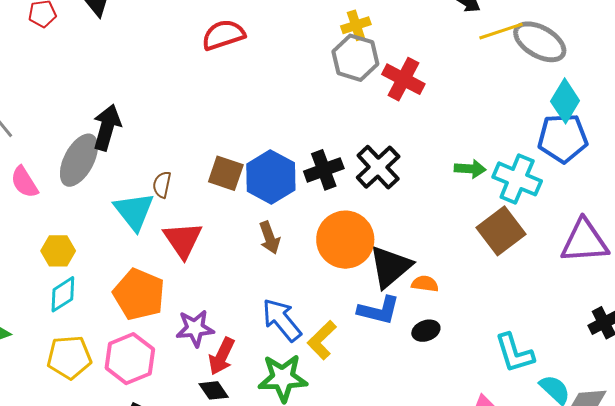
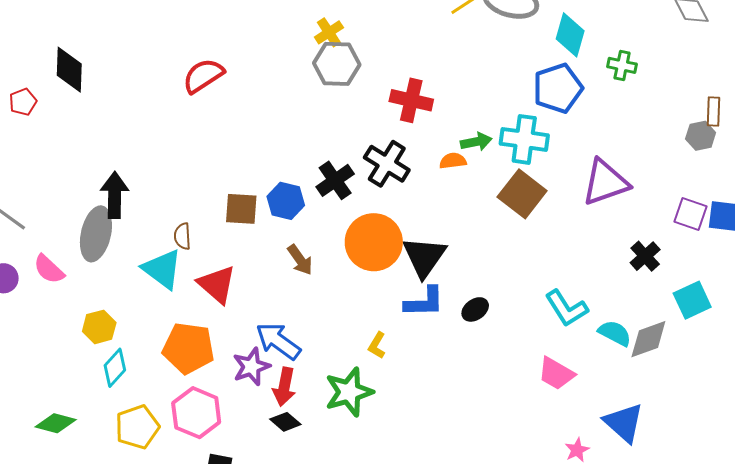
red cross: (403, 79) -> (411, 100), moved
cyan diamond: (565, 101) -> (570, 35), moved
blue hexagon: (271, 177) -> (286, 201), size x0.7
orange semicircle: (425, 284) -> (453, 161), moved
blue arrow: (282, 320) -> (278, 341), moved
yellow L-shape: (322, 340) -> (377, 345), size x0.7

